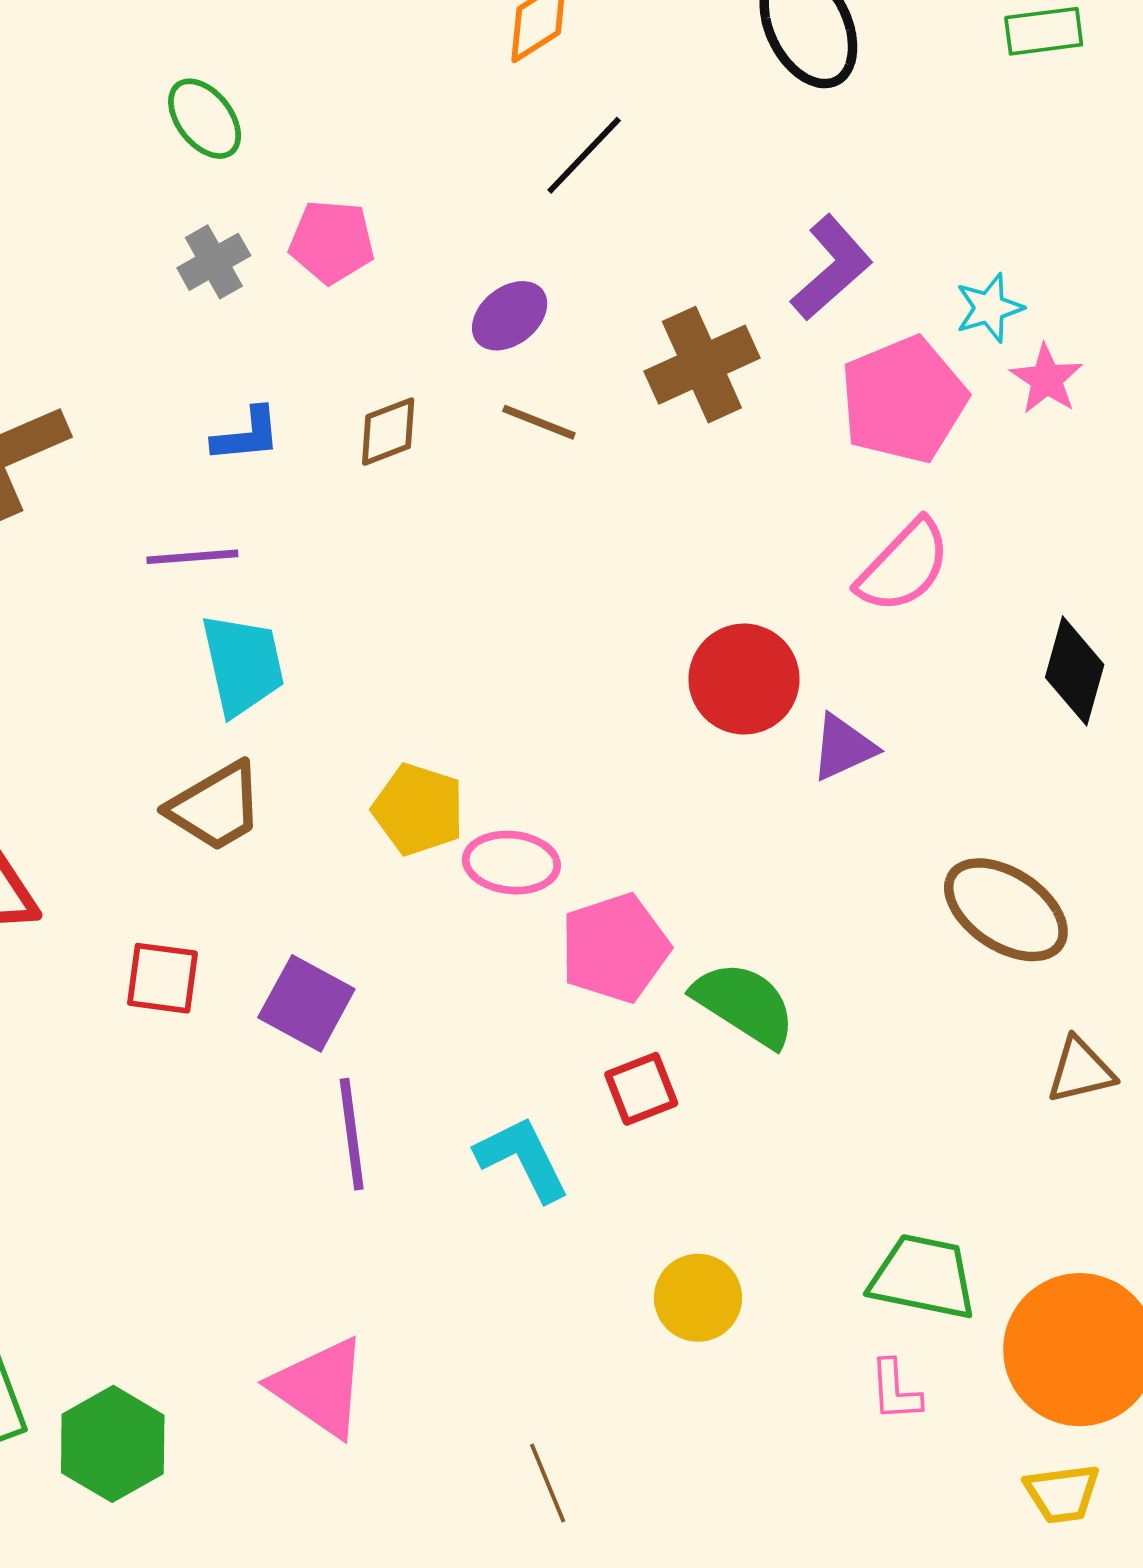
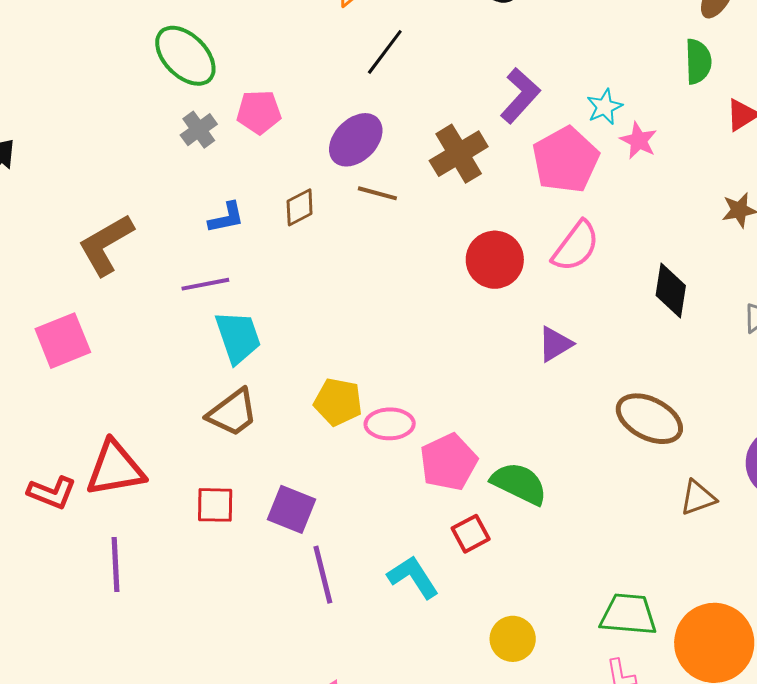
green ellipse: (205, 119) -> (185, 56), size x1.5
purple ellipse: (510, 316) -> (356, 140), size x1.4
red circle: (744, 679) -> (495, 260), moved

